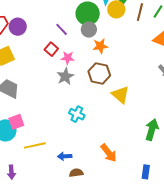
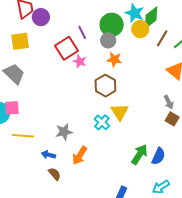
red square: (51, 49) -> (67, 48), size x1.6
gray star: (65, 76) -> (64, 132), moved
cyan cross: (77, 114) -> (102, 122), moved
orange arrow: (109, 153) -> (80, 155), moved, turned 54
brown semicircle: (76, 173) -> (55, 174), turned 40

